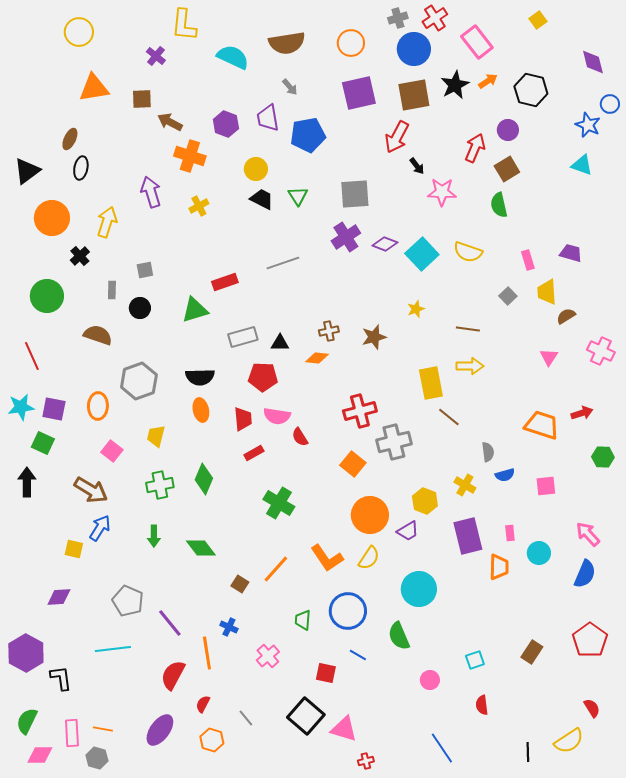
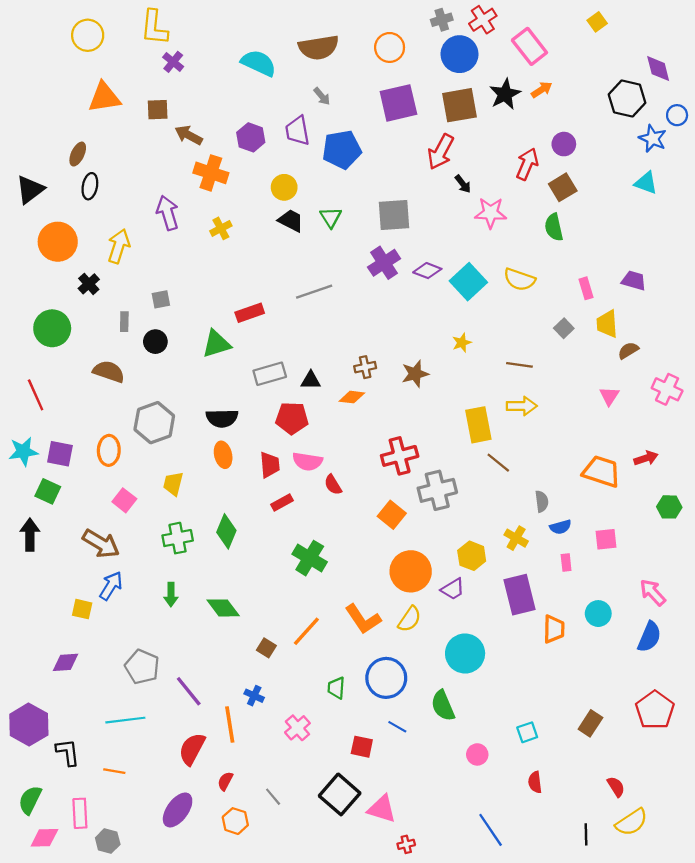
yellow L-shape: (184, 25) -> (154, 27), moved
black hexagon: (531, 90) -> (627, 99), moved
pink rectangle: (510, 533) -> (566, 562), moved
red semicircle: (592, 708) -> (616, 787), moved
orange line: (103, 729) -> (114, 771), moved

